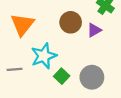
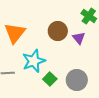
purple triangle: (94, 30) -> (79, 38), turned -40

